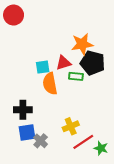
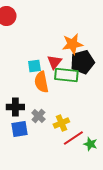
red triangle: (63, 63) -> (54, 62), turned -35
black pentagon: (93, 63) -> (82, 62), turned -30
green rectangle: (76, 76) -> (66, 75), size x1.6
gray cross: (41, 141) -> (38, 116), moved

